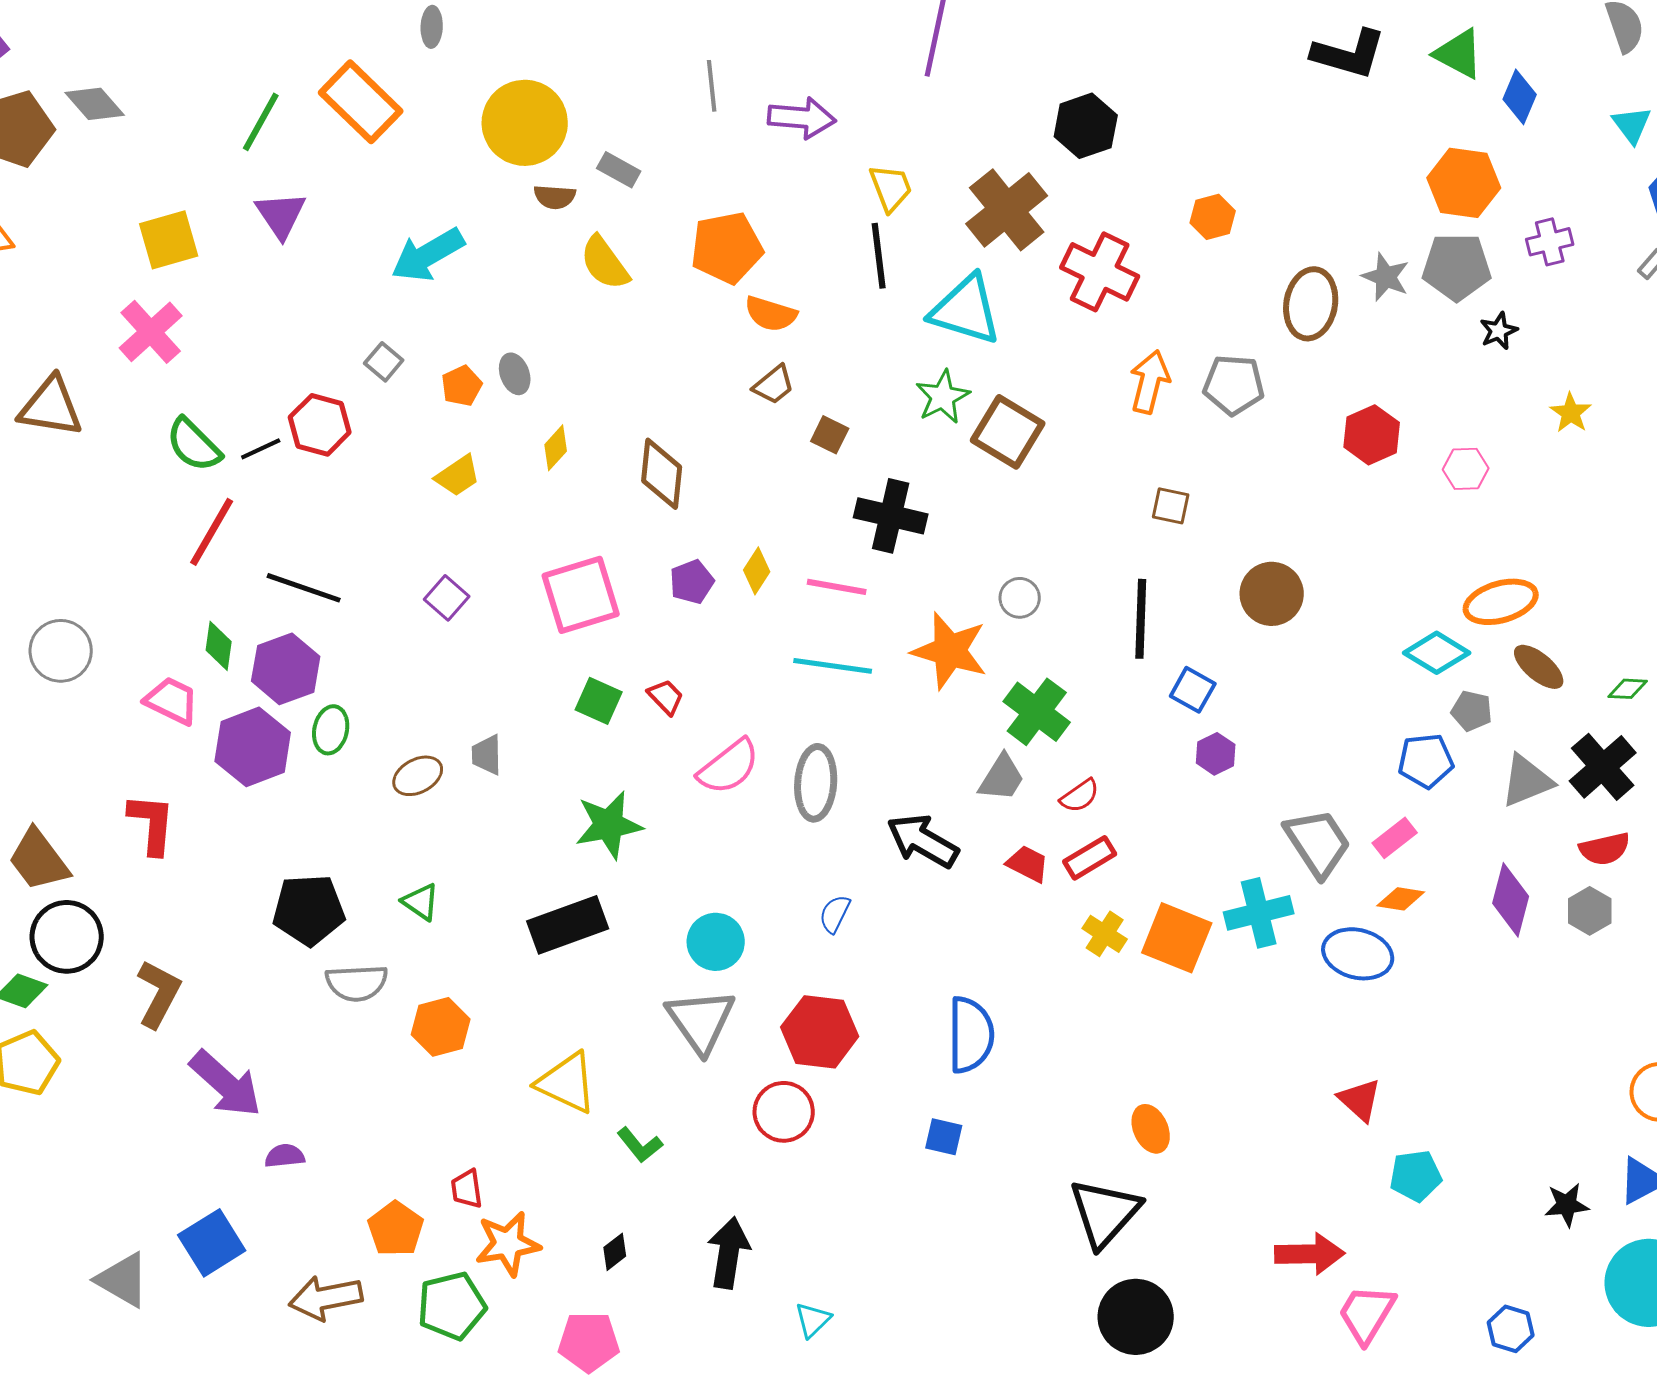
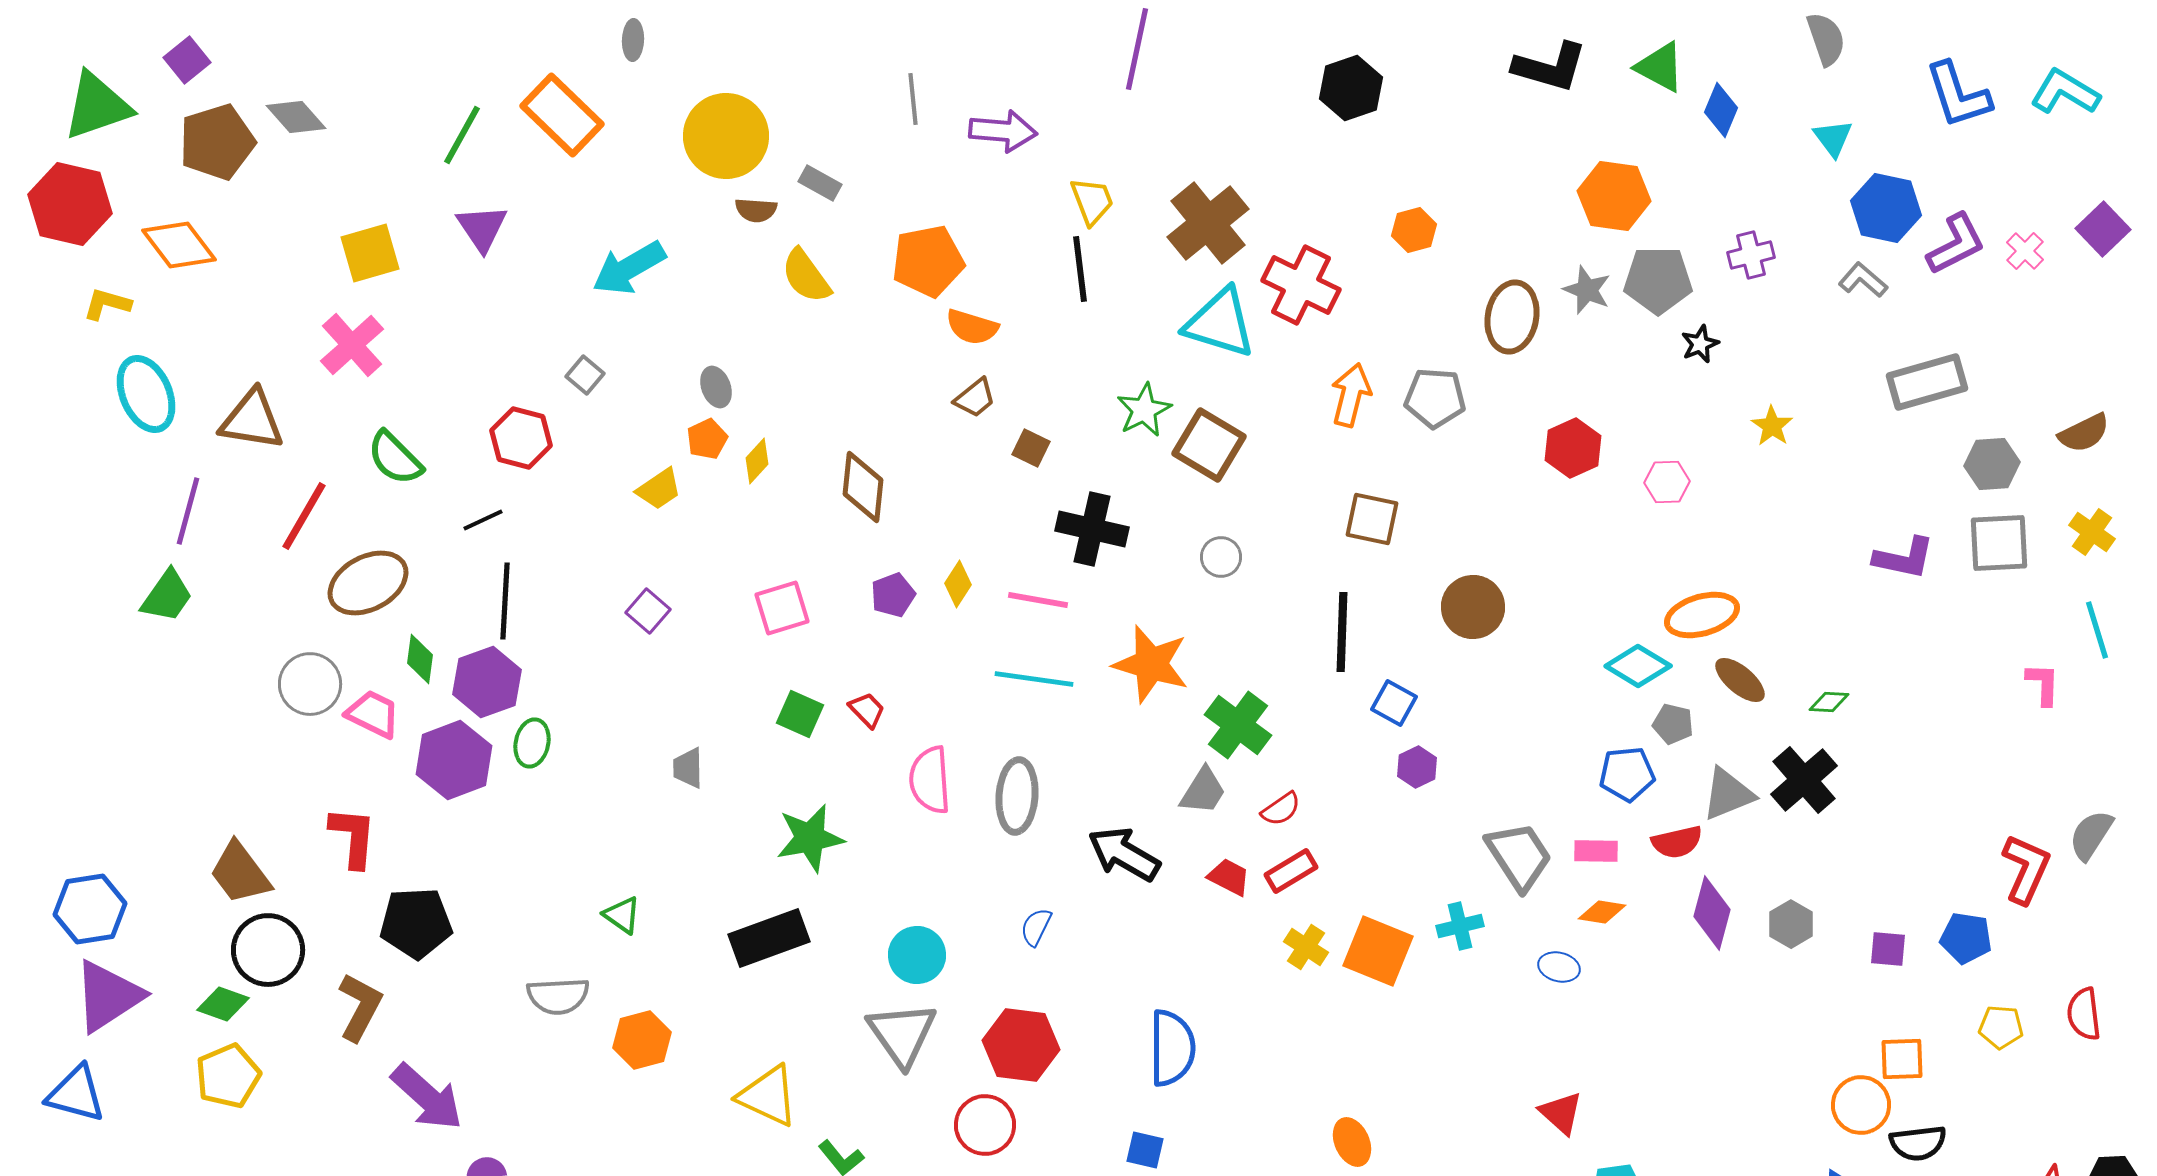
black hexagon: (1086, 126) -> (1351, 88), moved
orange hexagon: (1464, 183) -> (1614, 196), moved
cyan triangle: (966, 310) -> (1220, 323), moved
orange pentagon: (462, 386) -> (707, 439), moved
black line: (261, 449) -> (483, 520), moved
brown square: (1171, 506) -> (1372, 519), size x1.4
red line: (212, 532) -> (304, 516), moved
black line: (304, 588) -> (505, 601), turned 74
pink square: (581, 595) -> (782, 608), size x0.7
gray circle: (1020, 598) -> (1221, 557), moved
gray circle: (61, 651) -> (310, 684), moved
pink semicircle: (729, 767) -> (930, 780), turned 124
brown ellipse: (418, 776) -> (368, 583), moved, size x1.6
pink rectangle: (1395, 838) -> (1596, 851), turned 39
red semicircle: (1605, 849) -> (1677, 842), moved
black pentagon: (309, 910) -> (416, 923), moved
cyan cross: (1259, 913) -> (1460, 926), size x0.7
blue ellipse: (1358, 954) -> (1559, 967), size x0.6

